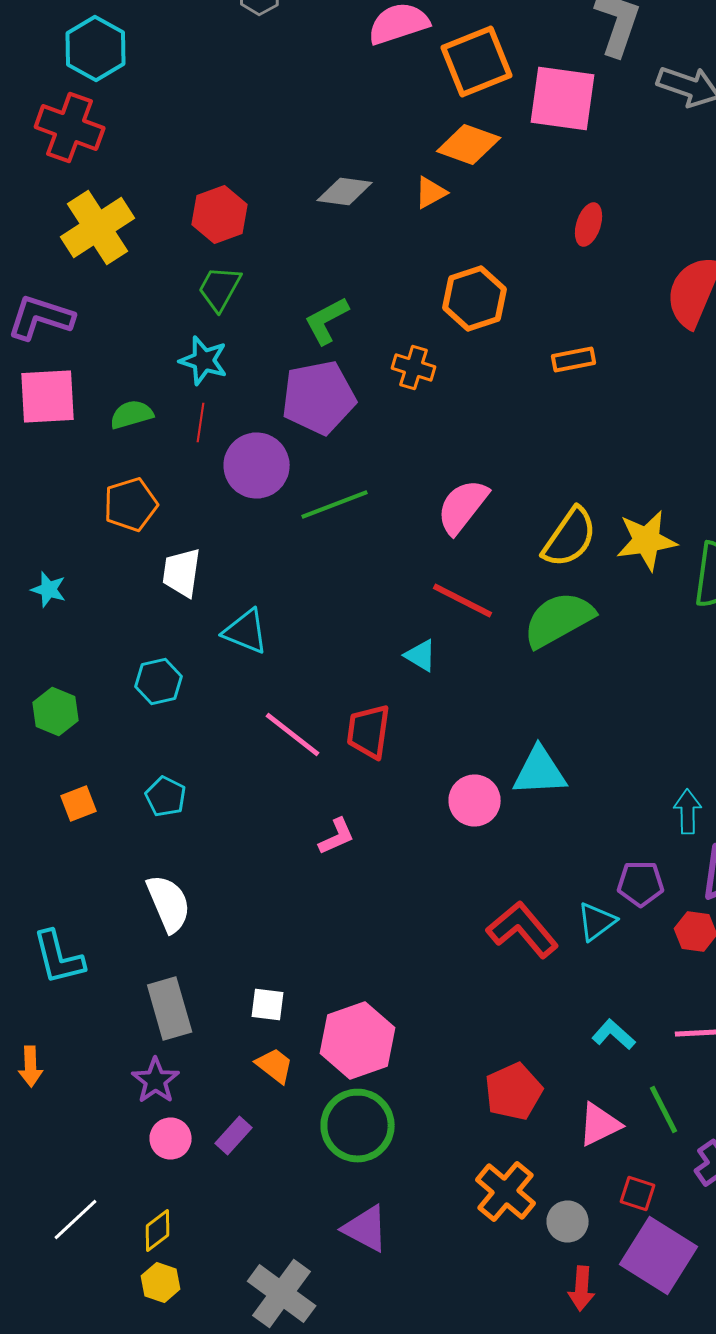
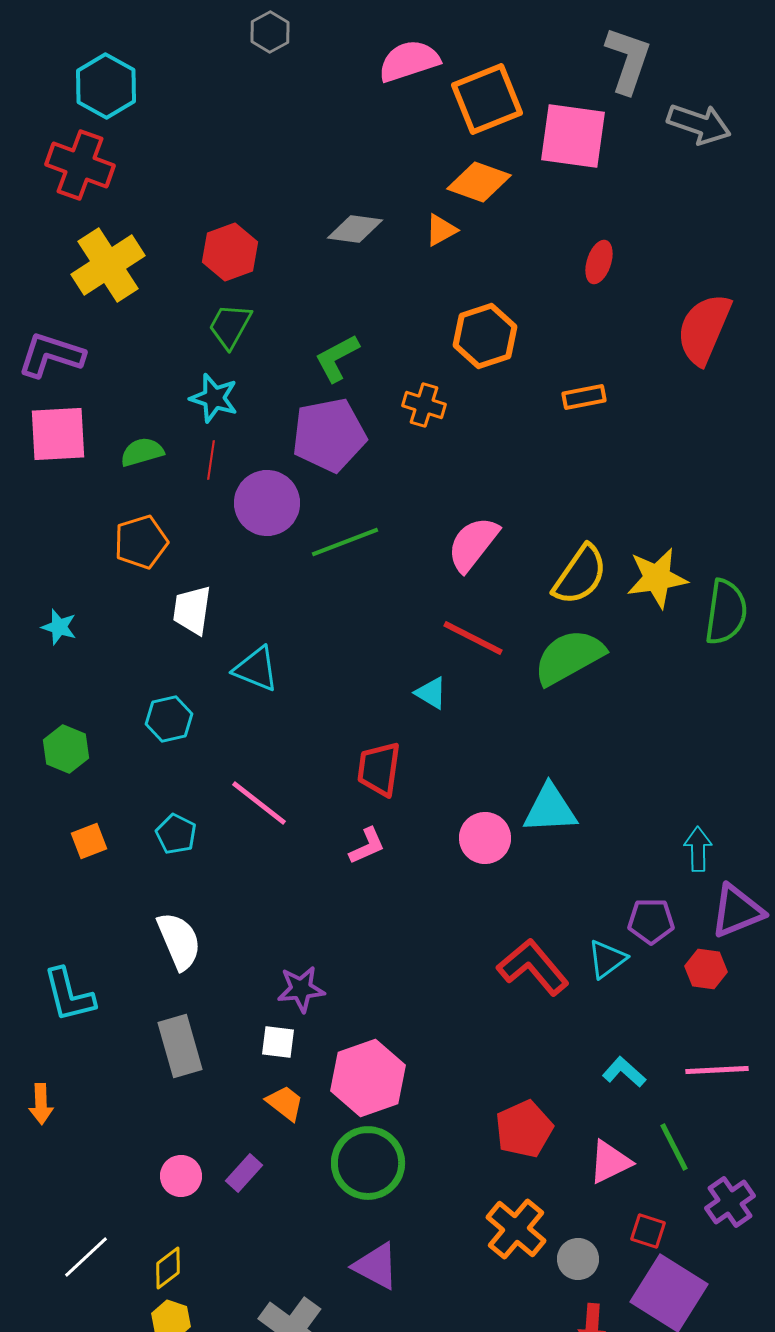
pink line: (293, 734) -> (259, 803), moved
pink L-shape: (337, 836) -> (367, 846), moved
purple star: (156, 1080) -> (301, 989), moved, turned 30

